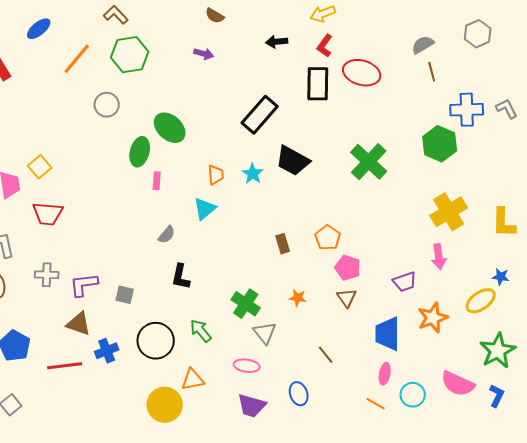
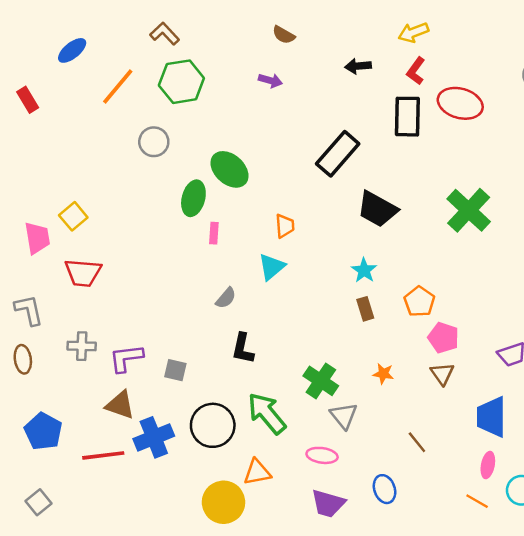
cyan star: (253, 174) -> (364, 270), moved
green arrow: (201, 331) -> (267, 413), size x1.5
blue cross: (107, 351) -> (154, 437), size x1.4

